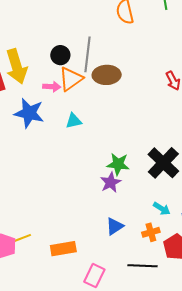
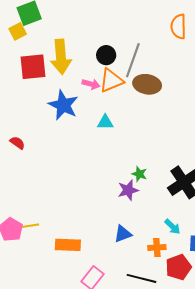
green star: (118, 164) -> (139, 174), size x0.7

